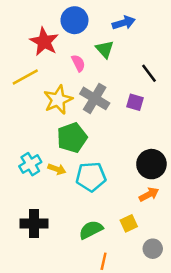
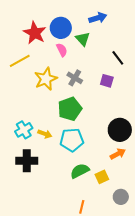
blue circle: (74, 20) -> (61, 28), moved
gray cross: (95, 98) -> (75, 78), size x0.7
green pentagon: (72, 138) -> (70, 109), moved
black cross: (34, 223) -> (27, 161), moved
green semicircle: (91, 230) -> (80, 171), moved

